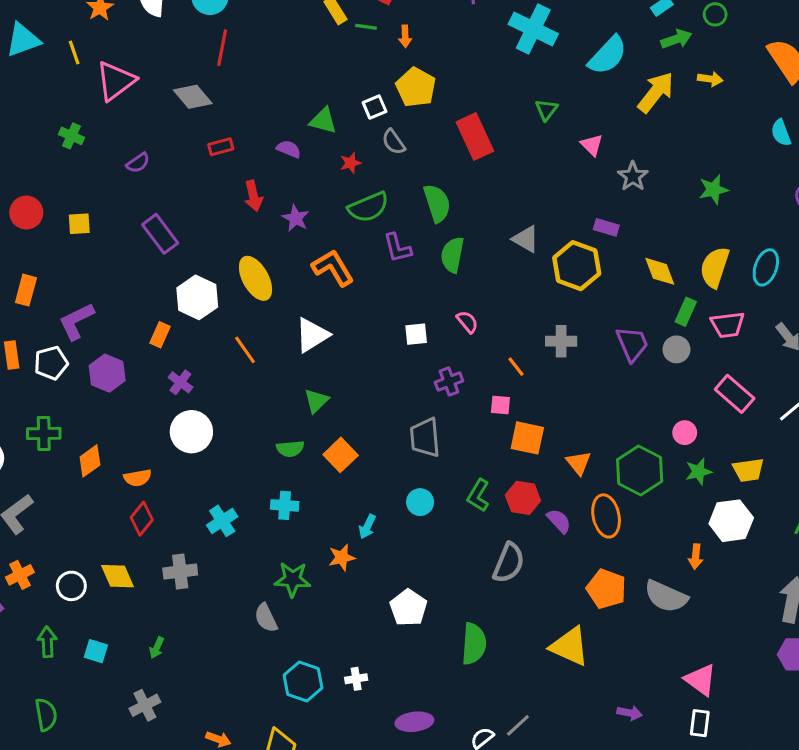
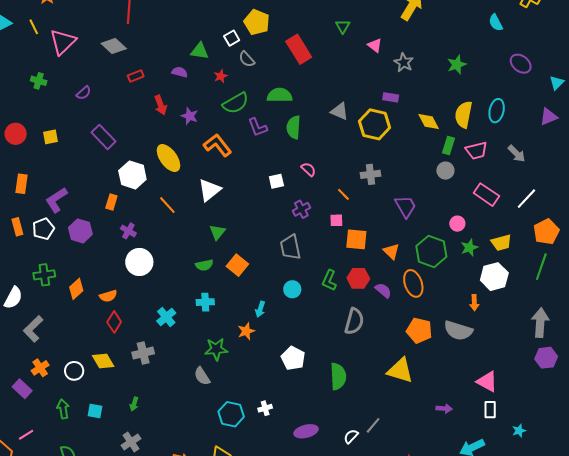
green semicircle: (437, 203) -> (280, 95), turned -65
purple trapezoid: (632, 344) -> (405, 206), moved

